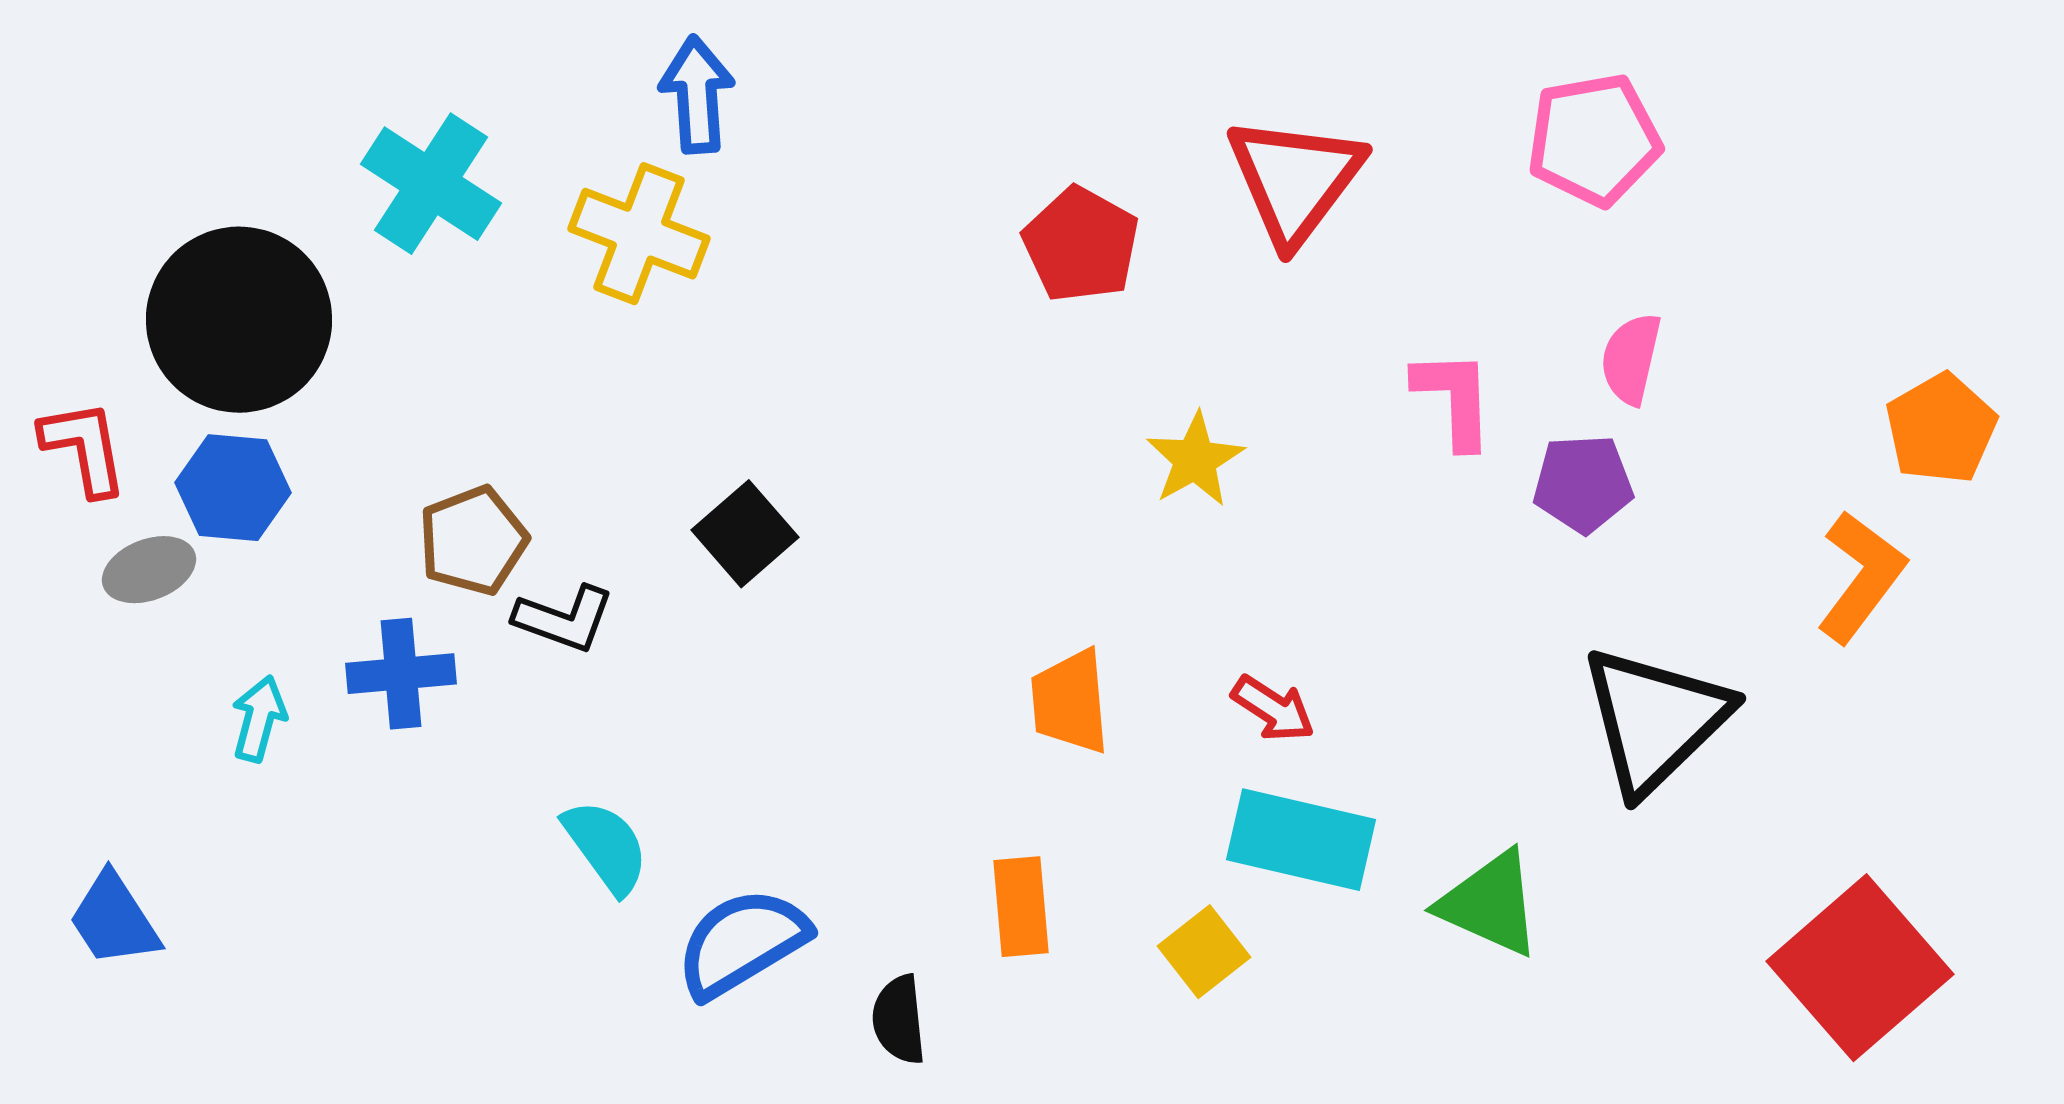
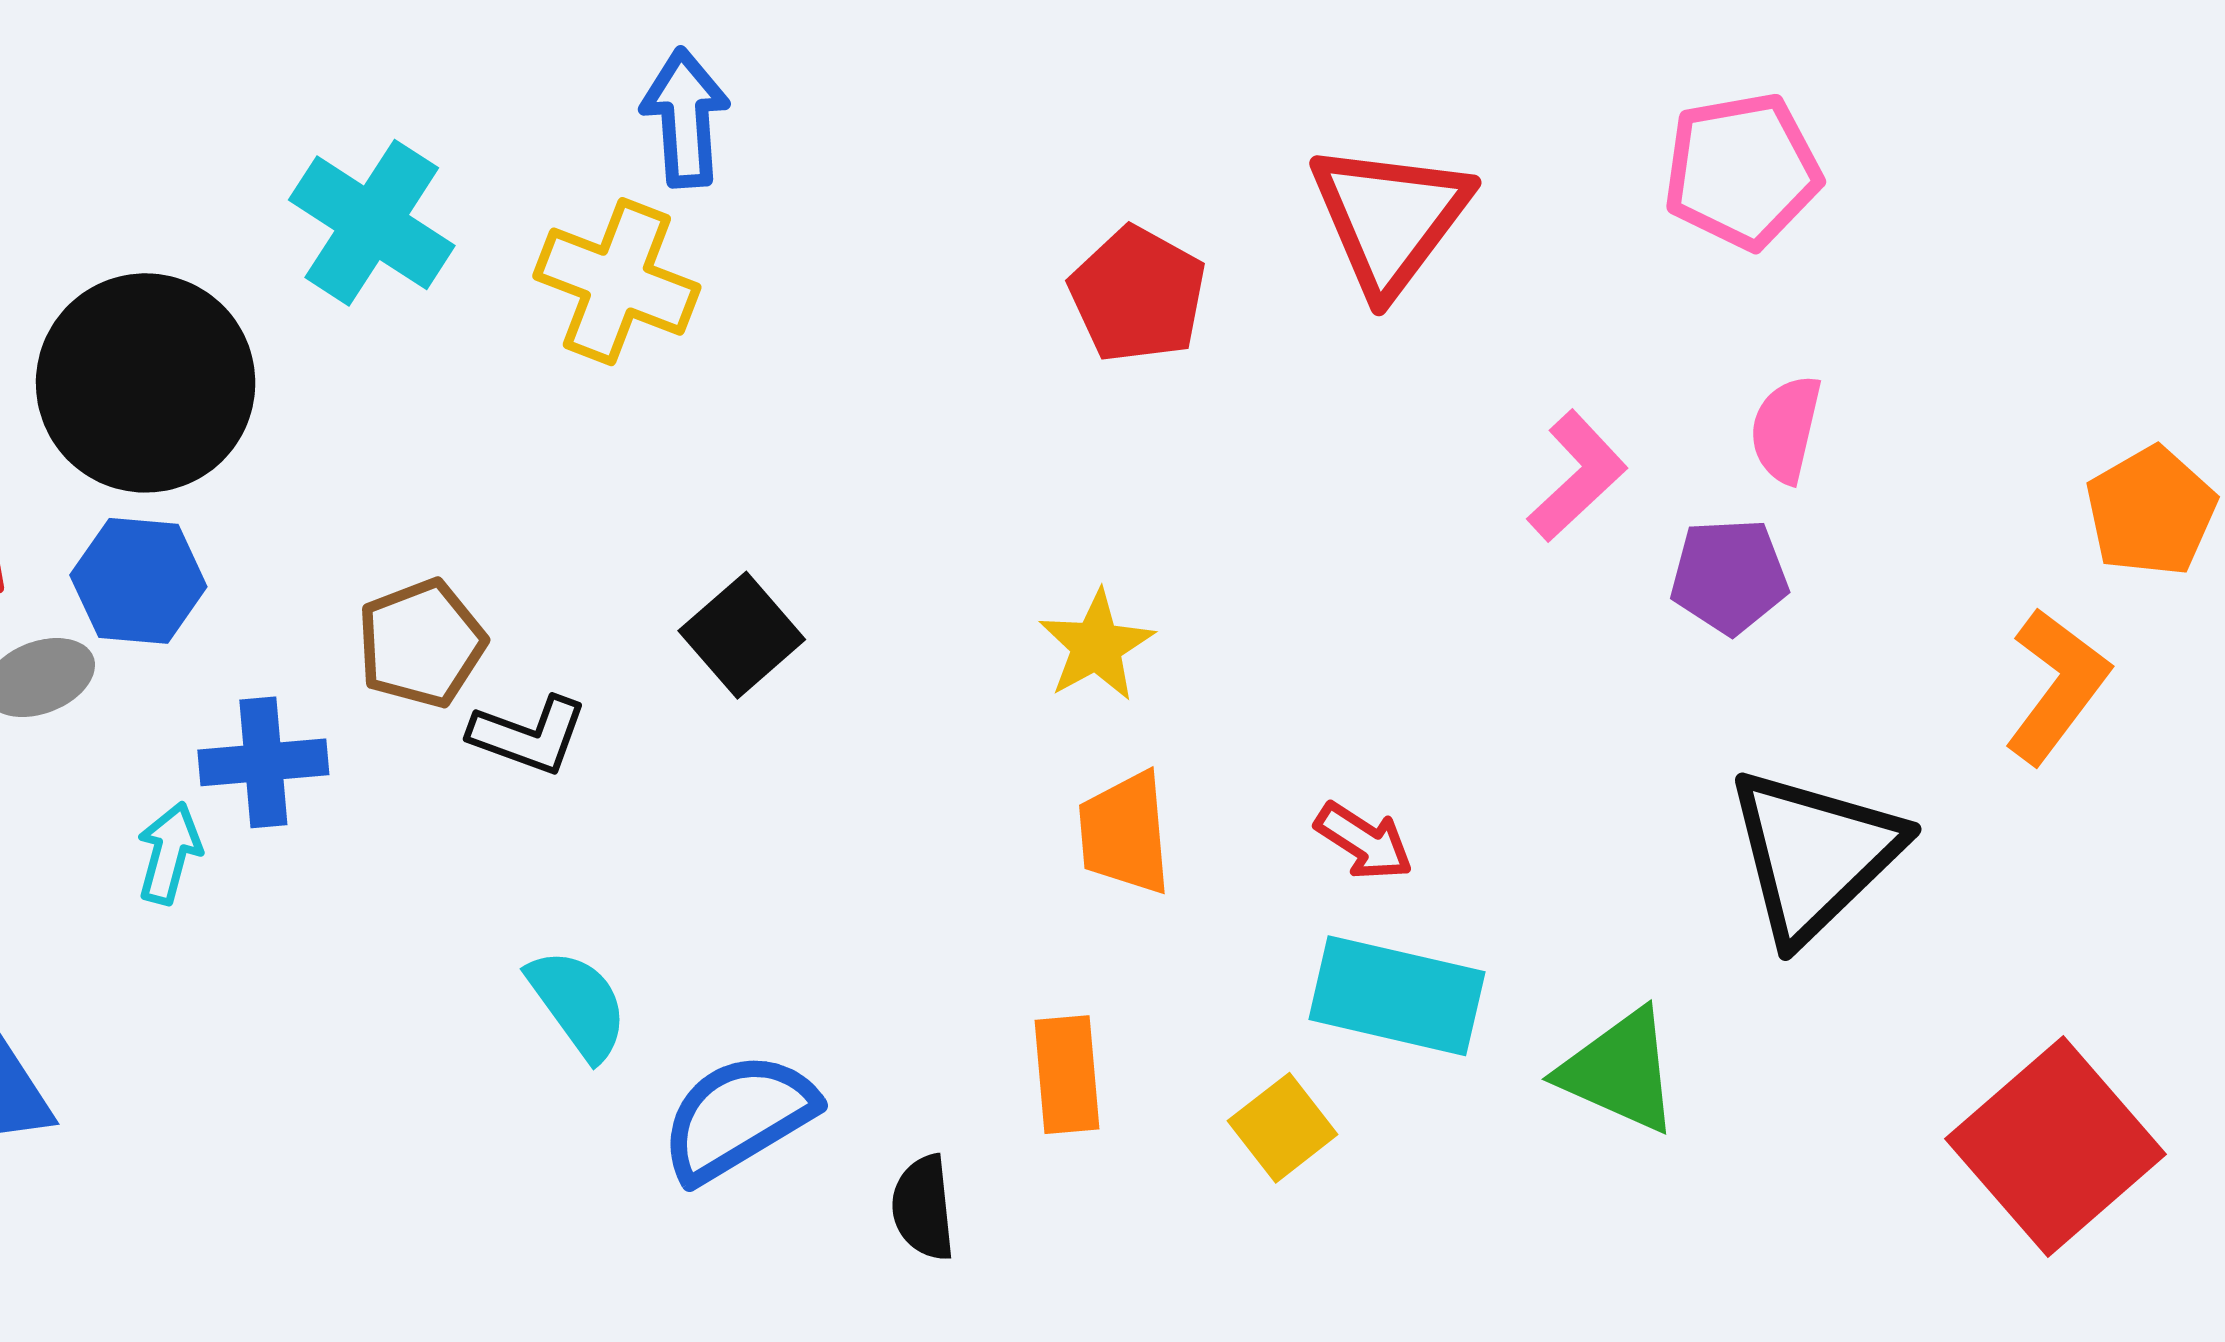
pink L-shape: (1454, 399) -> (1577, 476), turned 49
yellow star: (1195, 460) -> (1096, 646), moved
blue cross: (401, 674) -> (263, 762), moved

